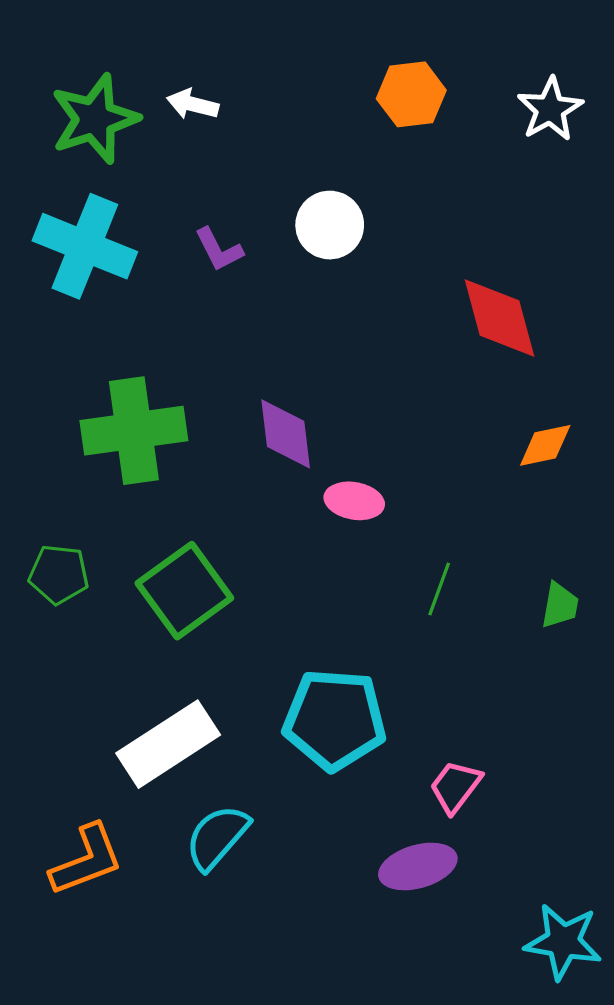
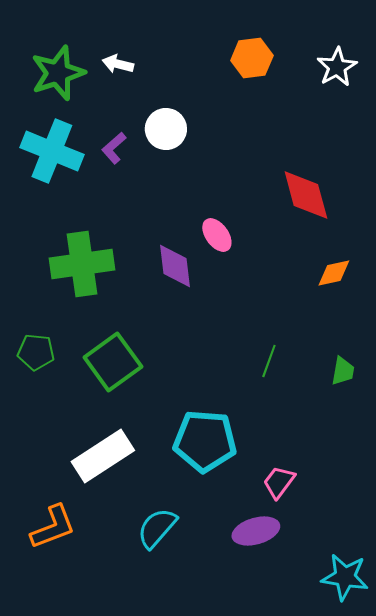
white circle: (330, 225) -> (166, 129), moved
purple L-shape: (219, 249) -> (114, 148), moved, turned 76
pink ellipse: (354, 501) -> (217, 235), moved, turned 44
cyan semicircle: (217, 837) -> (157, 528), moved

